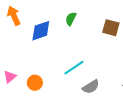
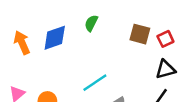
orange arrow: (14, 16) -> (22, 43), moved

